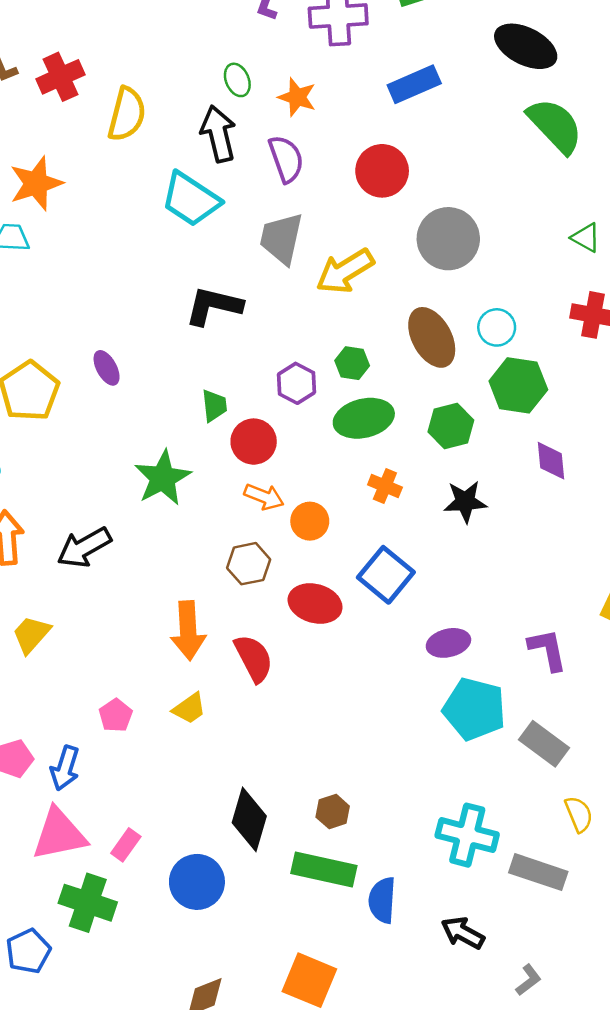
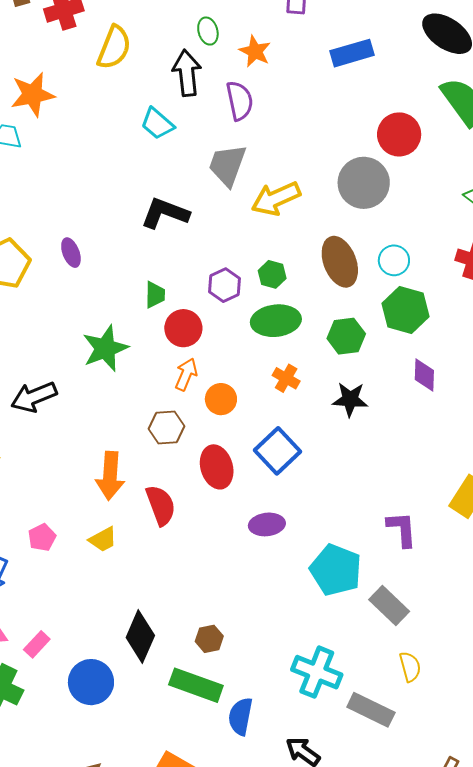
red circle: (382, 171) -> (399, 134), moved
cyan trapezoid: (191, 199) -> (157, 124), size x0.7
orange arrow: (264, 497) -> (186, 374), turned -96
red ellipse: (315, 604) -> (217, 467), turned 51
purple ellipse: (448, 643) -> (267, 524), moved

